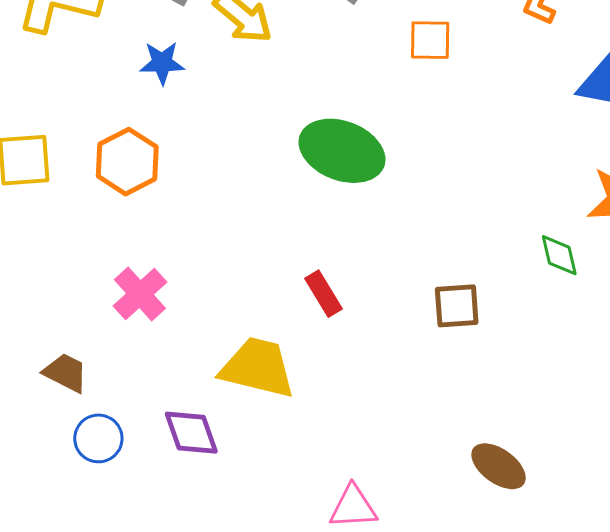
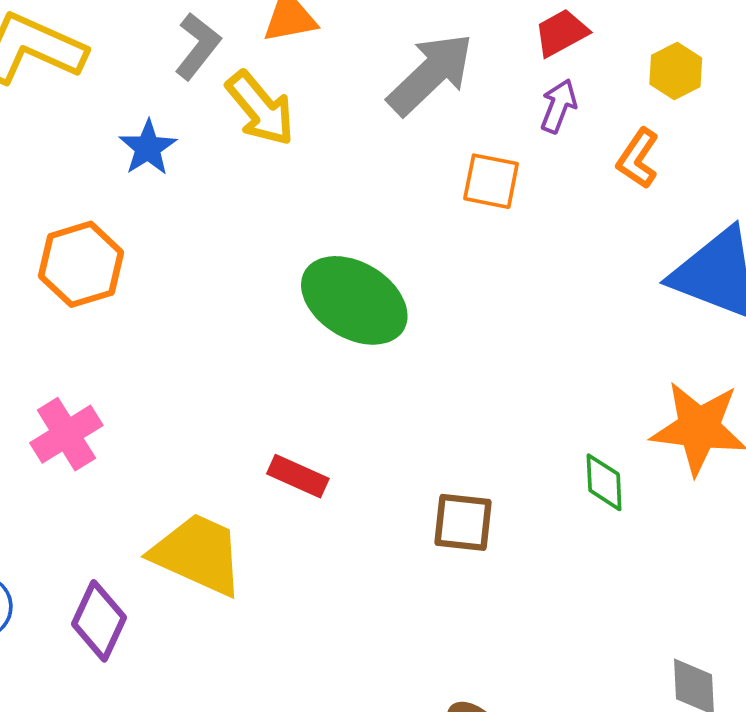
blue star: (162, 63) -> (148, 148), turned 30
red rectangle: (323, 294) -> (298, 476), turned -45
purple diamond: (191, 433) -> (99, 621), turned 34

